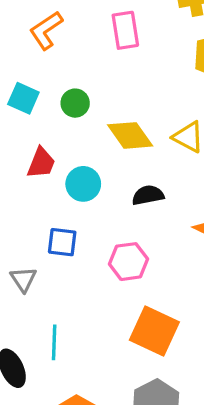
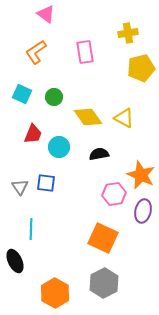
pink hexagon: (129, 262) -> (114, 194), moved
gray triangle: (23, 279) -> (20, 187), moved
cyan line: (54, 342) -> (31, 229), moved

